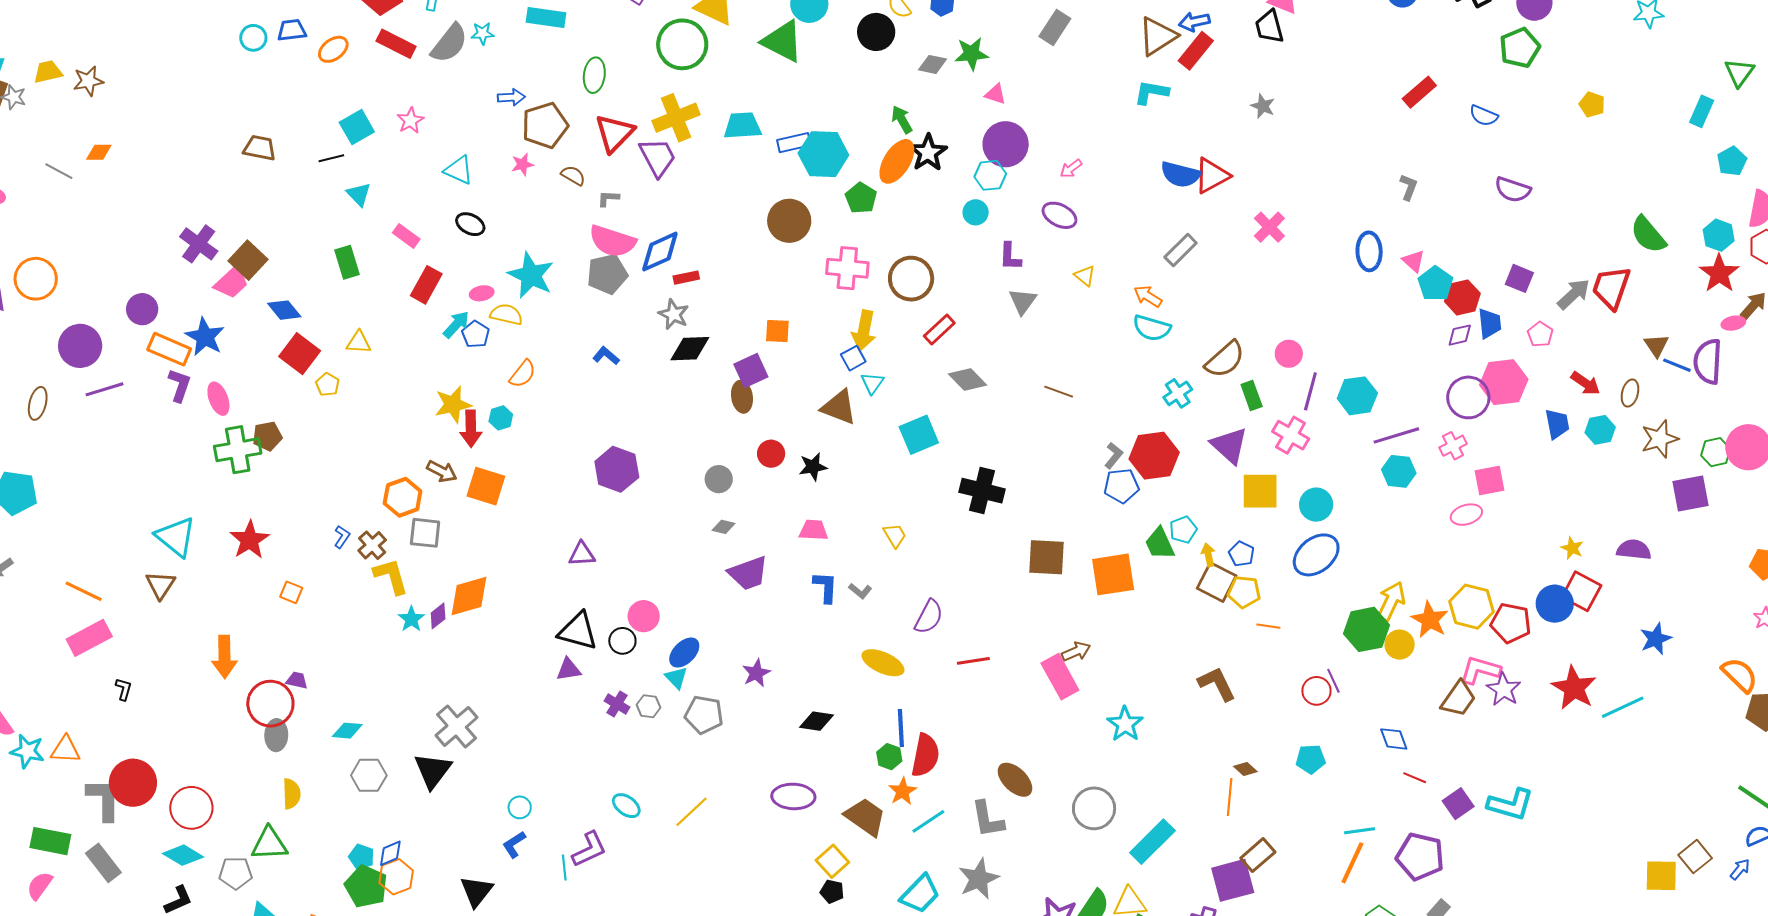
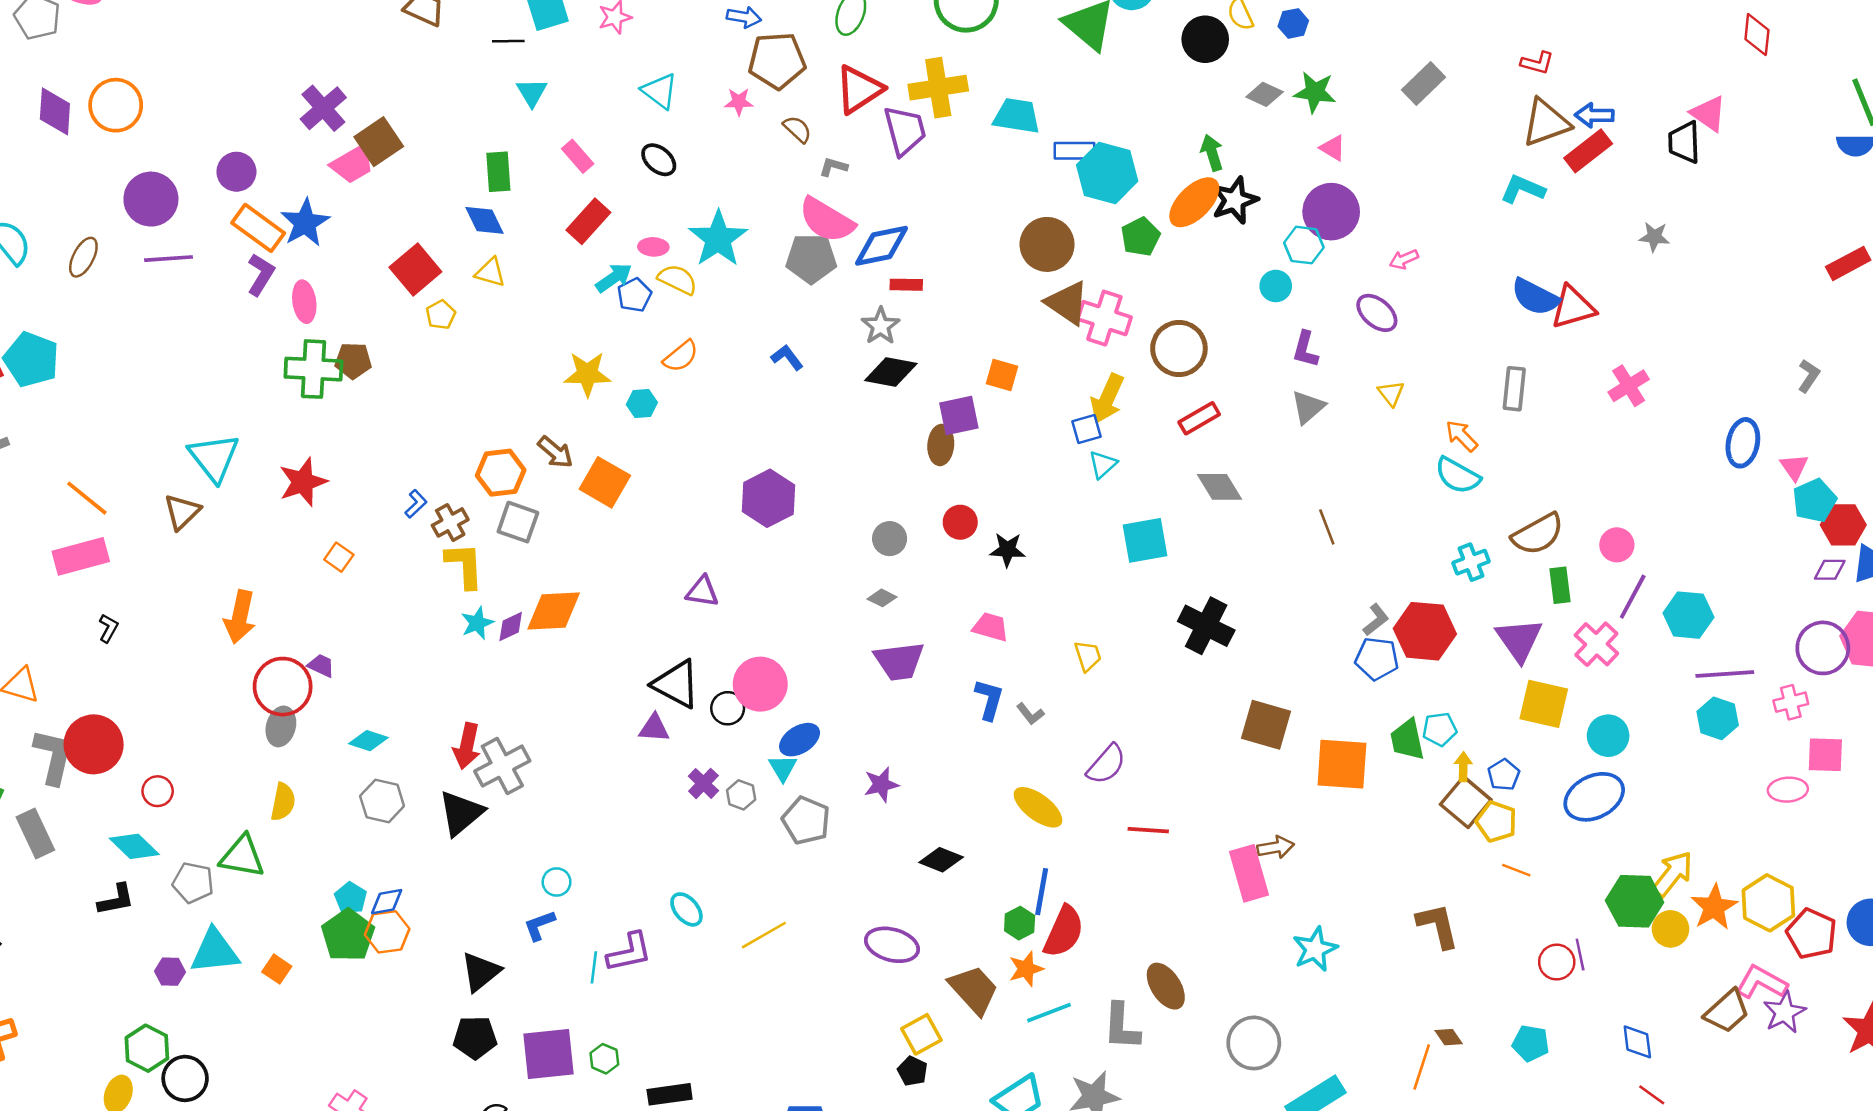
gray star: (1263, 106) -> (1654, 237), turned -30
gray rectangle: (1181, 250) -> (1514, 389), turned -52
blue diamond: (284, 310) -> (484, 220), moved
brown line: (1059, 392) -> (1327, 527), turned 36
brown triangle: (839, 407) -> (1067, 303), moved
red arrow: (471, 429) -> (467, 746), moved
pink circle: (644, 616) -> (760, 684), size x1.4
red circle: (191, 808) -> (158, 791), size x0.6

